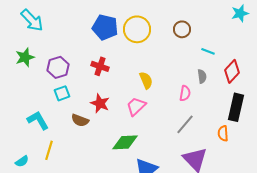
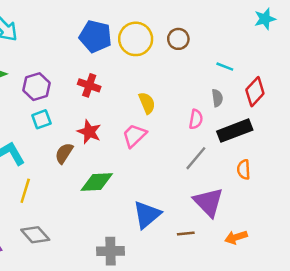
brown circle: (182, 29) -> (178, 39), moved
black rectangle: (236, 107) -> (235, 131), moved, turned 56
brown semicircle: (80, 120) -> (64, 153), turned 102
green diamond: (125, 142) -> (97, 182), moved

